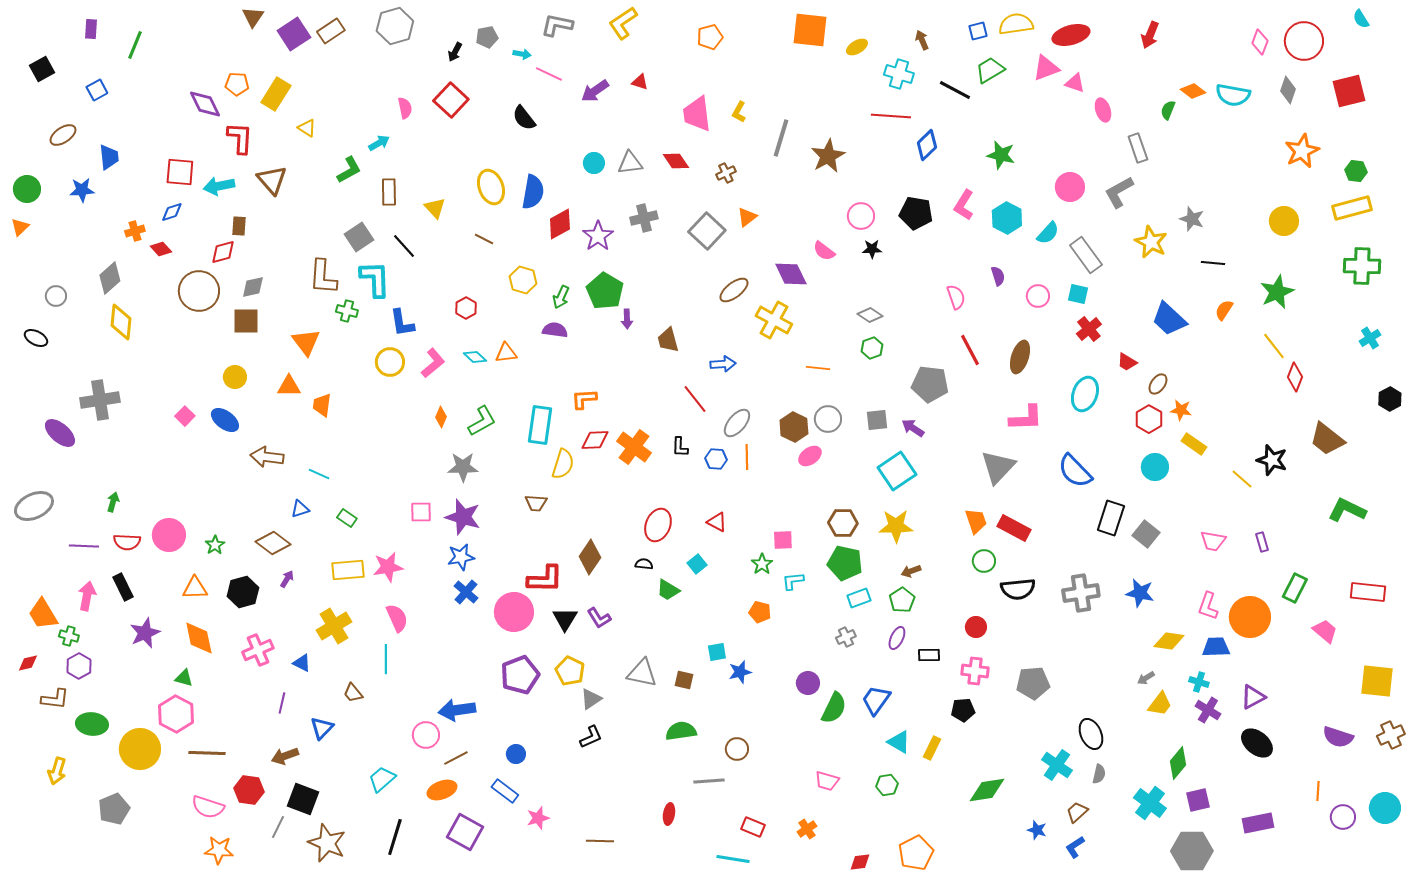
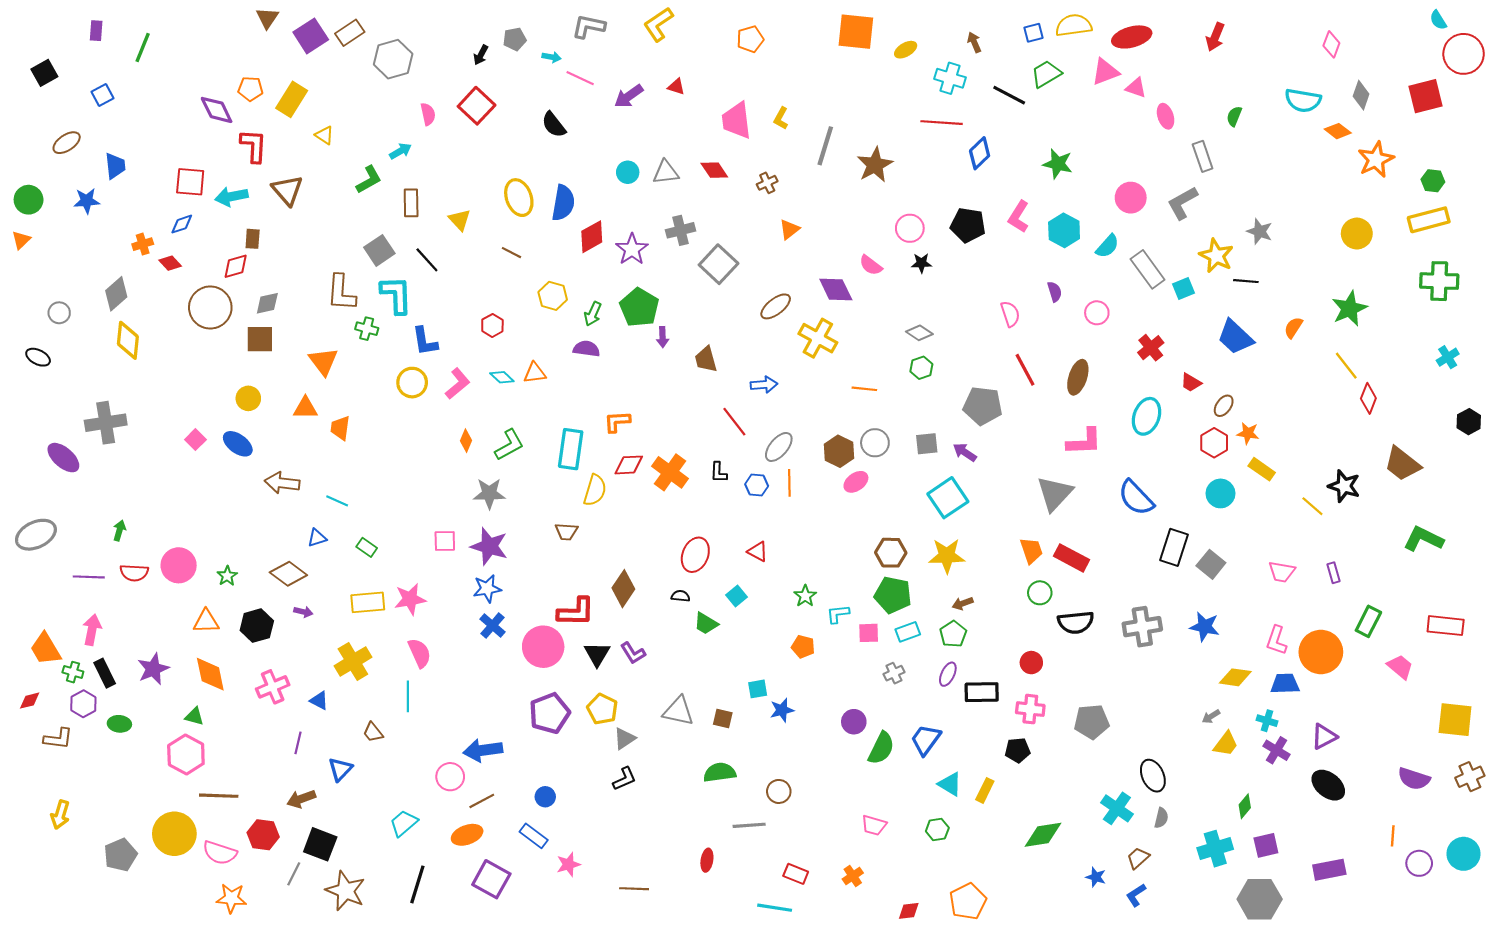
gray hexagon: (395, 26) -> (393, 59), moved
red circle: (1304, 41) -> (1464, 54), moved
orange diamond: (1193, 91) -> (1338, 131), moved
gray square: (707, 231) -> (719, 264), moved
black line: (1213, 263) -> (1246, 281), moved
cyan square: (1078, 294) -> (1183, 288), moved, turned -35
pink square: (783, 540) -> (869, 633), moved
purple arrow: (287, 579) -> (303, 612), turned 72
black rectangle: (123, 587) -> (105, 673), moved
black rectangle: (929, 655) -> (982, 692), size x1.5
green ellipse: (92, 724) -> (119, 724), moved, size x0.7
yellow circle: (140, 749) -> (174, 834), moved
green diamond: (1178, 763) -> (1245, 806), size x0.7
cyan cross: (1150, 803) -> (1215, 849), turned 36

